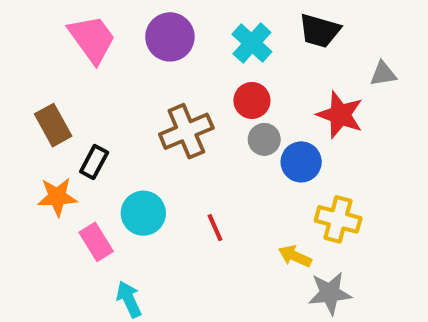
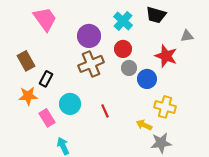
purple circle: (170, 37) -> (89, 36), moved

